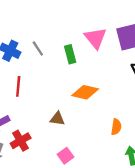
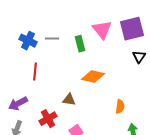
gray line: (38, 48) -> (52, 39), turned -56
red cross: (21, 141) -> (48, 119), moved

